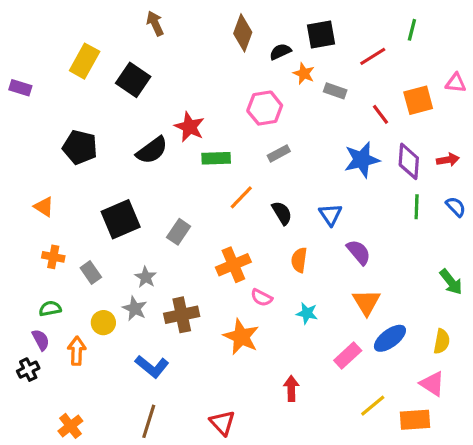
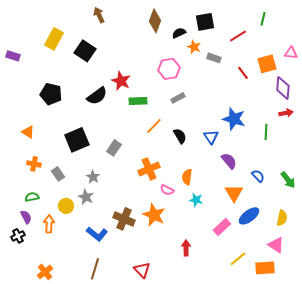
blue star: (362, 160) -> (234, 119), moved, turned 30
red arrow: (448, 160) -> (286, 113), moved
purple diamond: (409, 161) -> (283, 88), moved
blue semicircle: (456, 207) -> (258, 176), moved
orange semicircle: (299, 260) -> (187, 177), moved
brown cross: (182, 315) -> (124, 219), moved, turned 35

